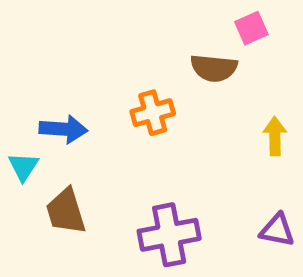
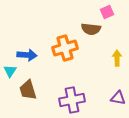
orange cross: (153, 113) -> (65, 48), size x1.4

